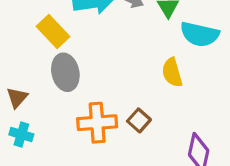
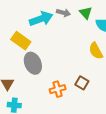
orange cross: (97, 123) -> (58, 89), size x0.7

